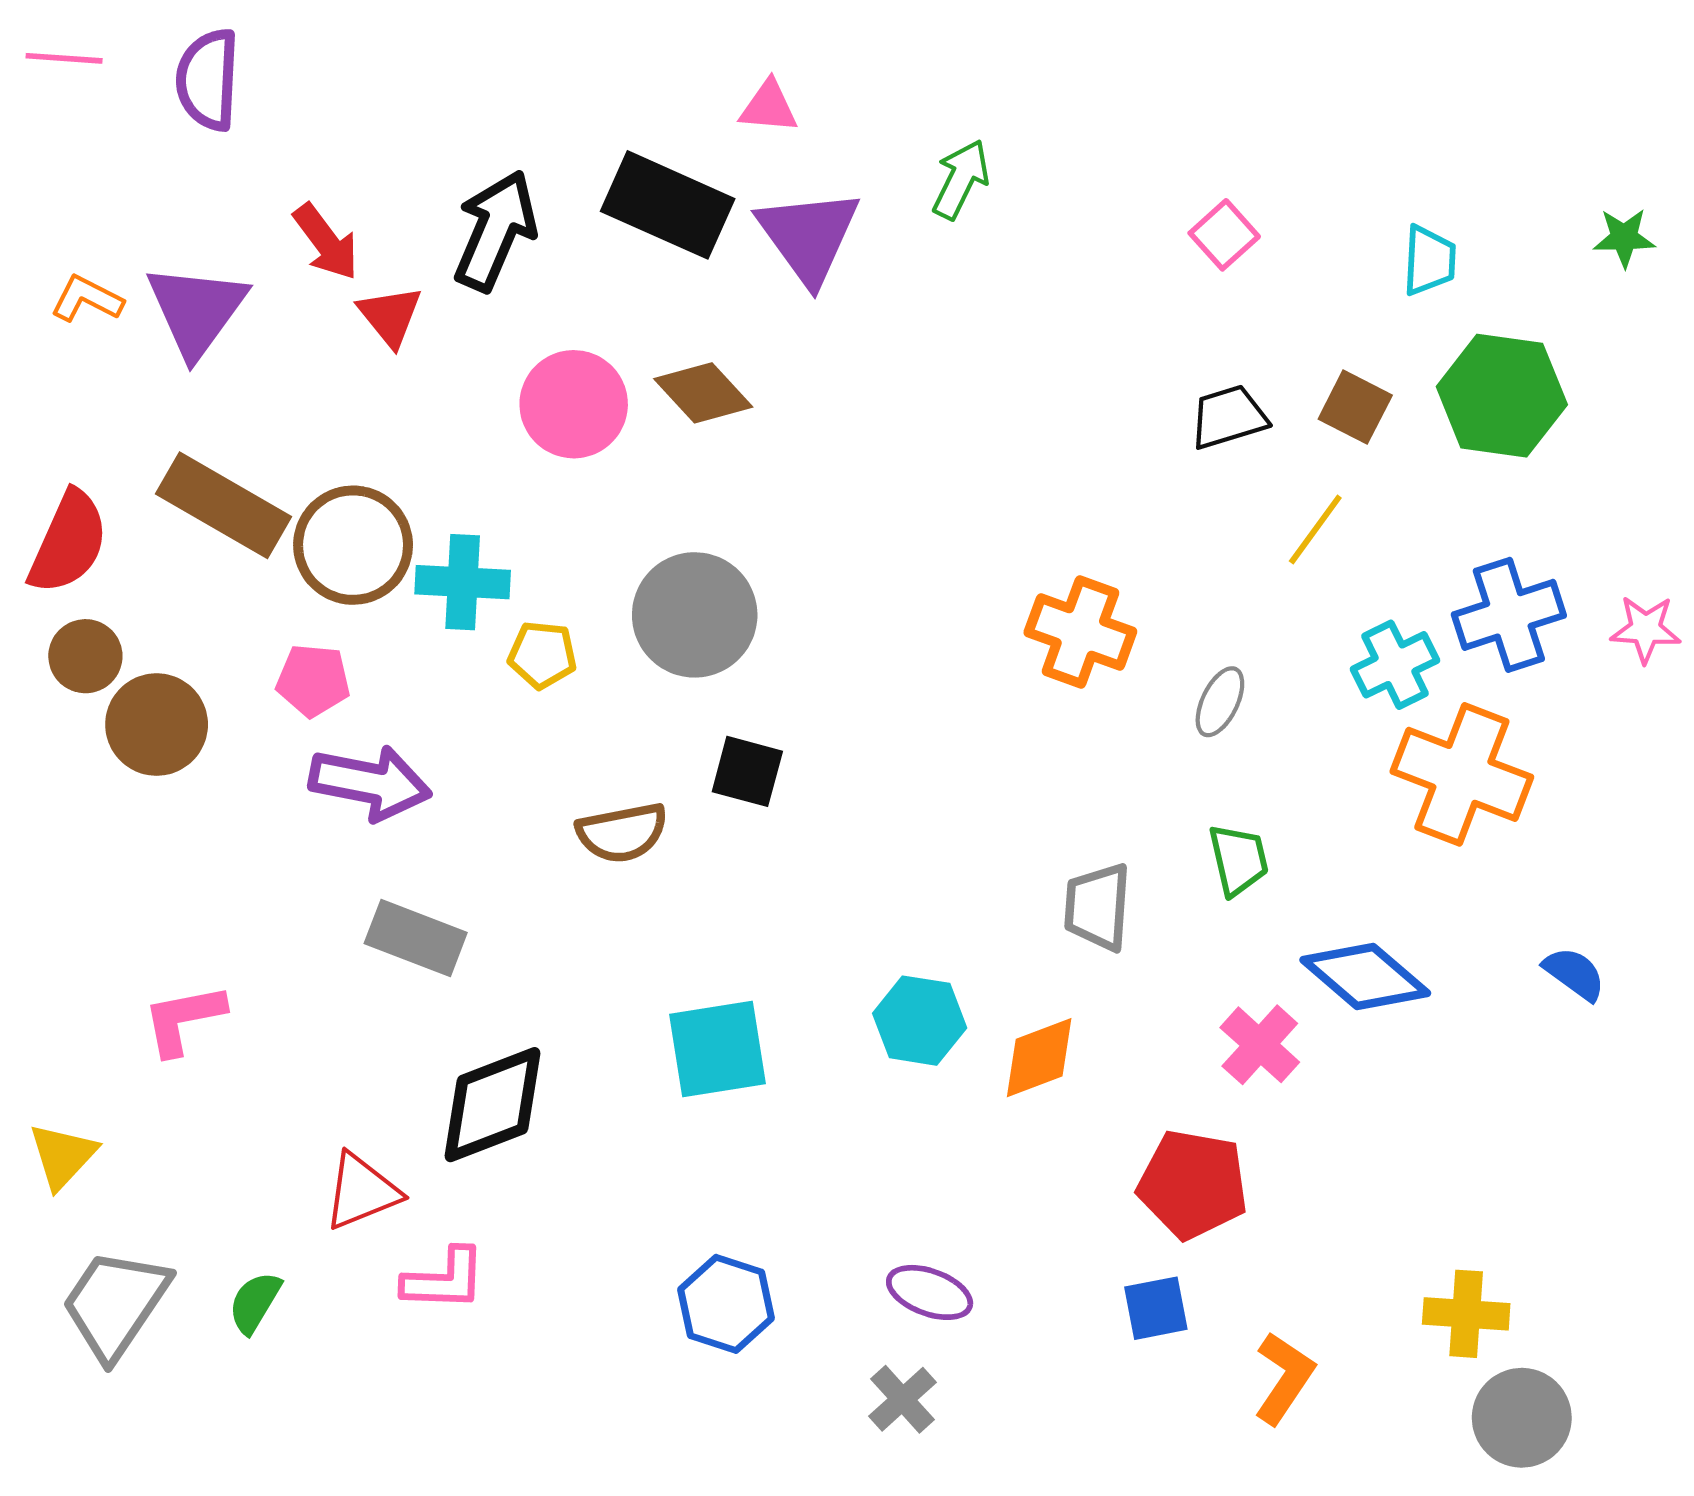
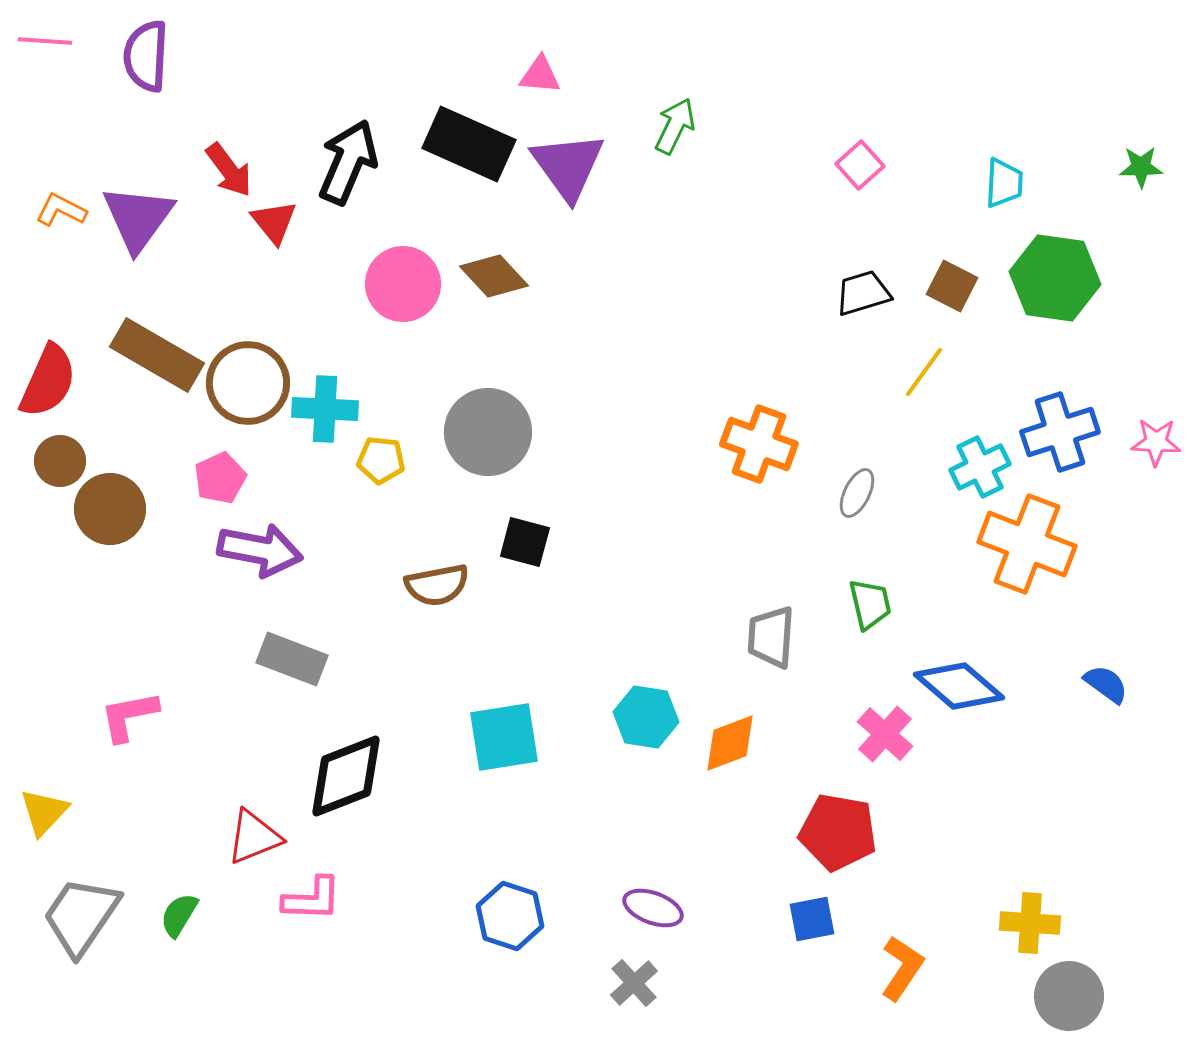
pink pentagon: (313, 680) -> (220, 478), turned -30

